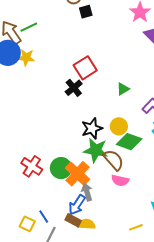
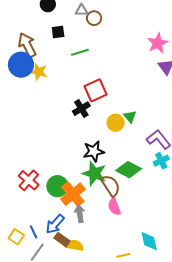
black square: (86, 12) -> (58, 32), moved
green line: (29, 27) -> (80, 52), moved
green triangle: (123, 89) -> (130, 117), turned -48
yellow circle: (119, 126) -> (116, 123), moved
pink semicircle: (120, 180) -> (114, 207), turned 48
blue arrow: (77, 205) -> (55, 224), moved

